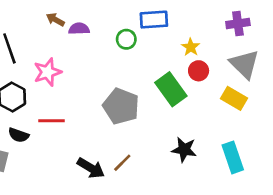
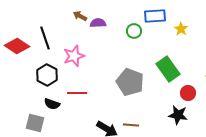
yellow star: (191, 47) -> (181, 29), moved
red circle: (199, 71) -> (188, 93), moved
brown line: (122, 163) -> (131, 125), turned 49

